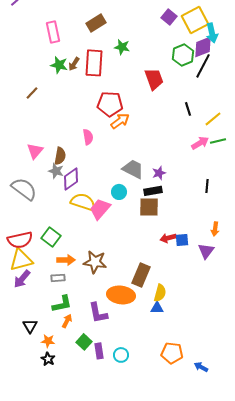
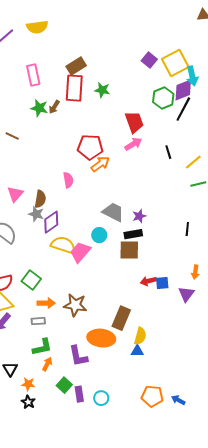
red rectangle: (94, 63) -> (74, 88), moved
brown line: (32, 93) -> (12, 136), turned 72
pink arrow: (200, 143) -> (133, 144), moved
blue arrow: (201, 367) -> (178, 400), moved

